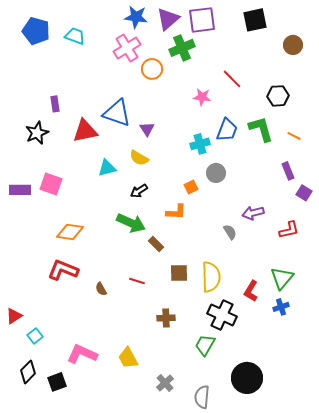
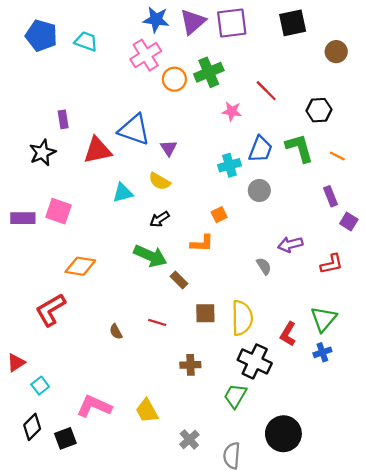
green cross: (182, 48) -> (209, 72), moved
gray circle: (216, 173) -> (259, 190), moved
red L-shape: (63, 270) -> (50, 310), moved, turned -52

